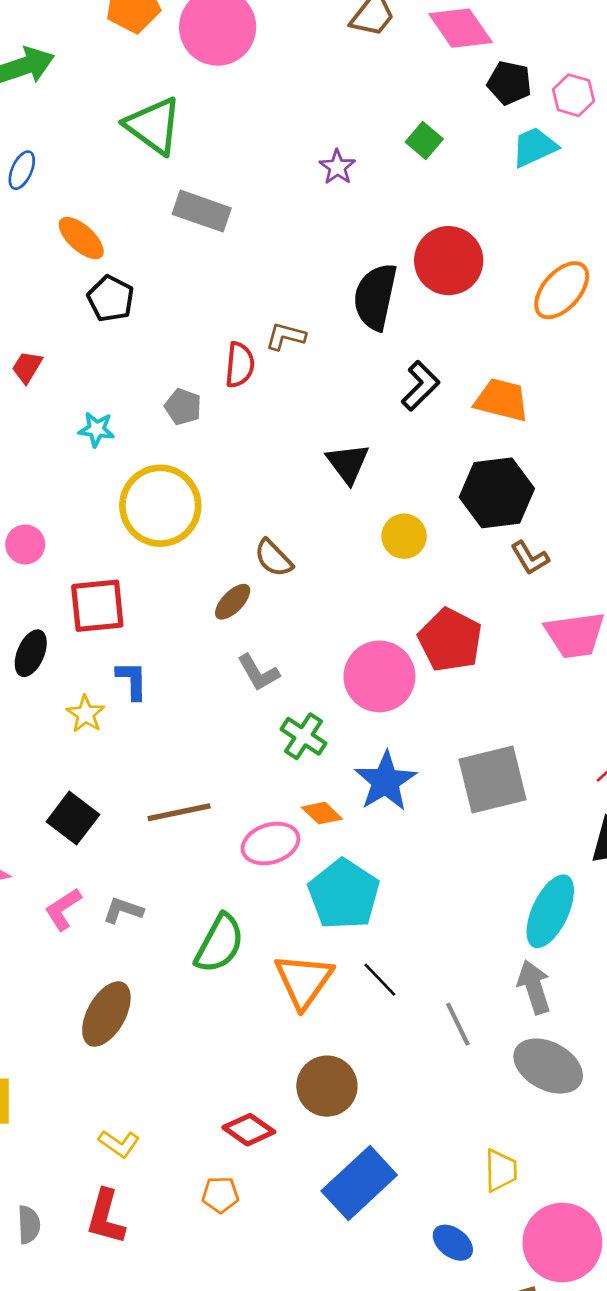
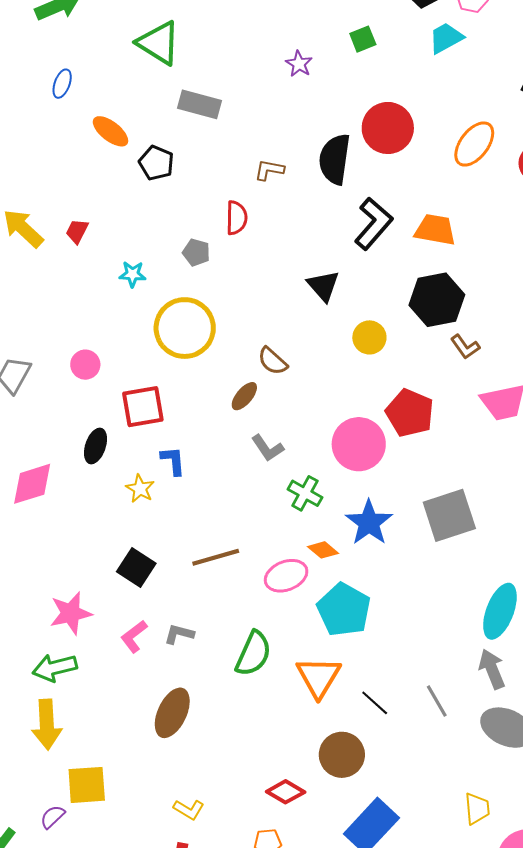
green square: (424, 140) -> (363, 39), turned 32
black pentagon: (111, 299) -> (156, 163), moved
brown L-shape: (286, 336) -> (269, 170), moved
black L-shape: (420, 386) -> (373, 224), size x1.4
black line: (380, 980) -> (375, 703), moved

